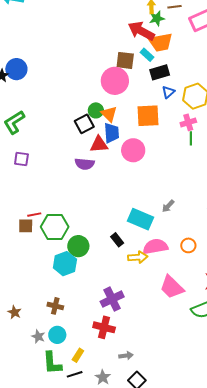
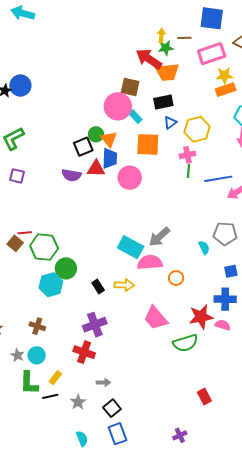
cyan rectangle: (147, 55) -> (135, 117), moved
purple semicircle: (85, 164) -> (71, 175), moved
gray arrow: (168, 206) -> (159, 237), size x1.6
brown square: (26, 226) -> (15, 243), turned 35
black rectangle: (117, 240) -> (98, 286), moved
pink semicircle: (155, 247) -> (150, 262), moved

